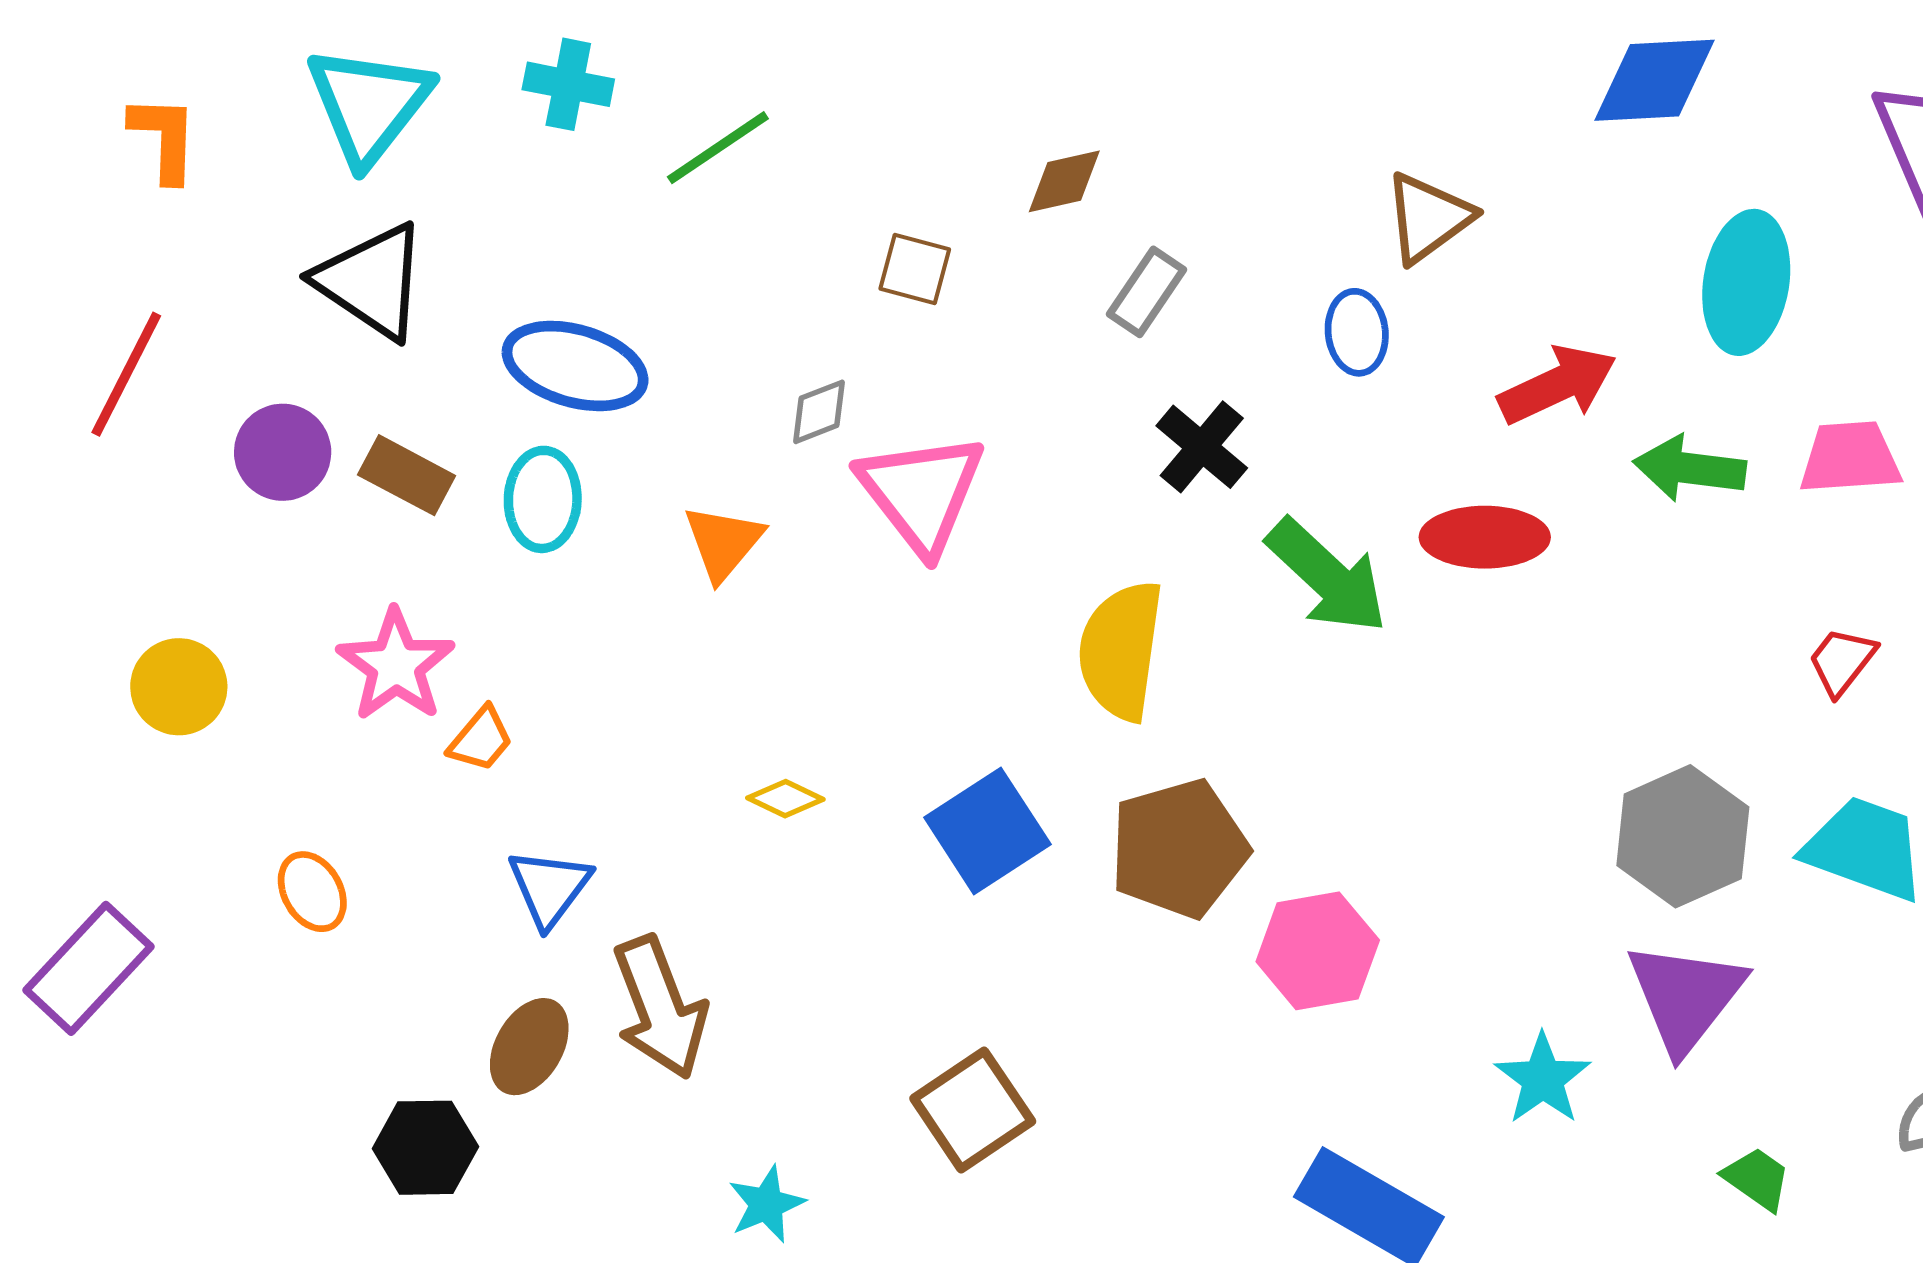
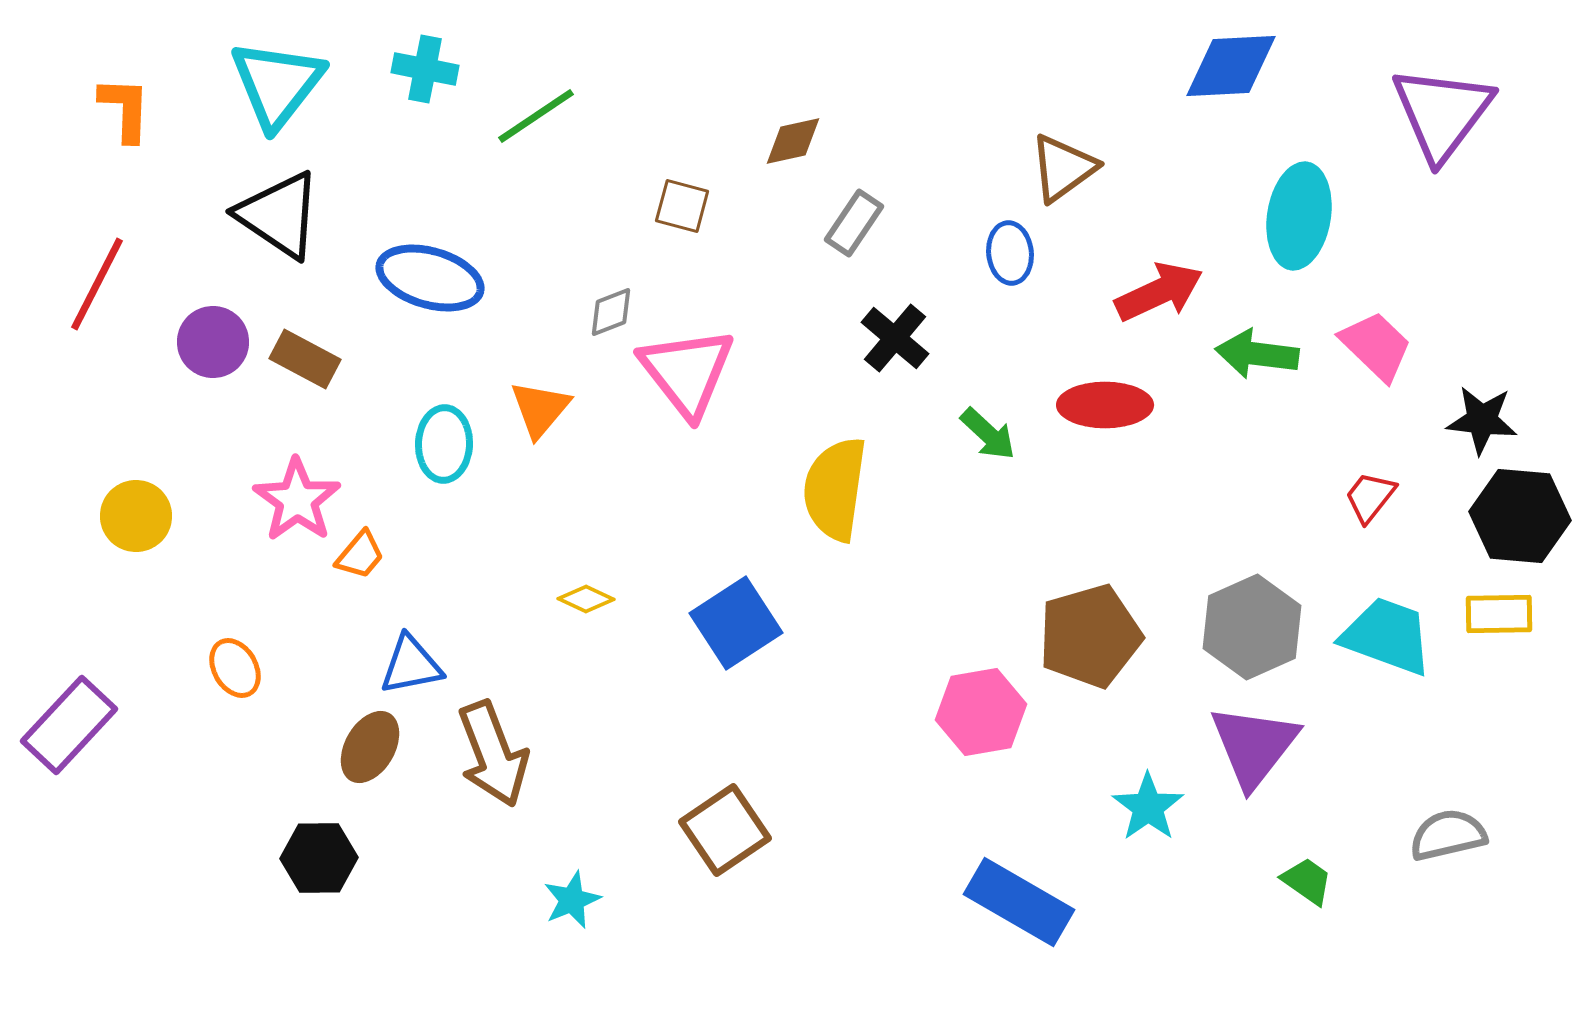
pink trapezoid: (1850, 458) -> (1376, 346), turned 48
cyan ellipse: (543, 499) -> (444, 444), moved
green arrow: (1327, 576) -> (988, 434), size x0.6
brown pentagon: (1179, 848) -> (1090, 636), moved
blue triangle: (549, 888) -> (411, 665), turned 42
brown ellipse: (529, 1047) -> (370, 747), moved

